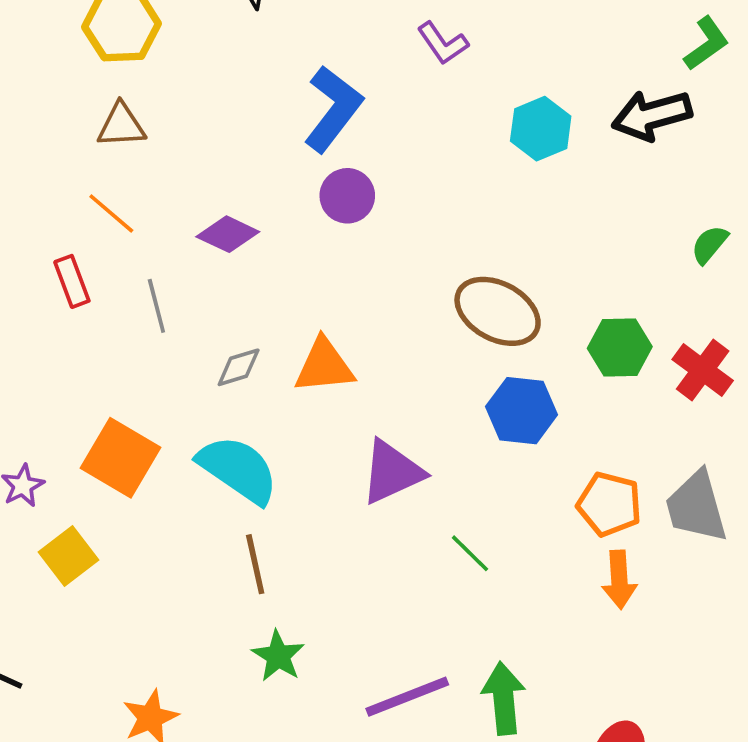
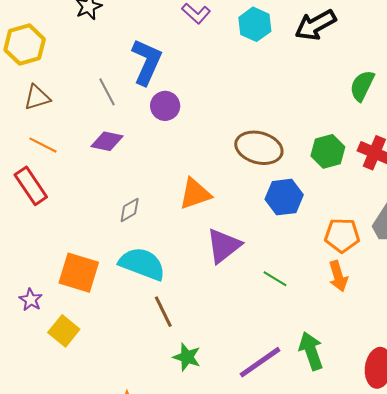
cyan hexagon: (541, 129) -> (255, 24), moved
green semicircle: (709, 244) -> (362, 86), size x1.4
red rectangle: (72, 281) -> (31, 186), size x1.4
gray line: (156, 306) -> (107, 92), moved
orange triangle: (324, 366) -> (195, 194), moved
orange arrow: (619, 580) -> (338, 276), moved

